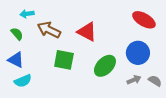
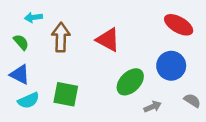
brown arrow: (49, 30) -> (61, 37), turned 65
green square: (64, 60) -> (66, 94), moved
gray arrow: (134, 80) -> (153, 107), moved

